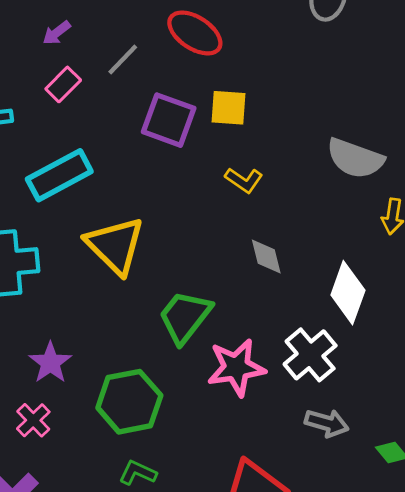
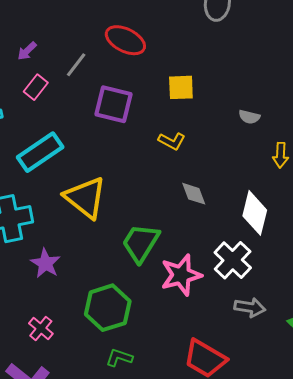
yellow square: (228, 108) -> (181, 87), moved
gray semicircle: (355, 158) -> (249, 117), size x0.5
purple star: (50, 363) -> (45, 263), moved

